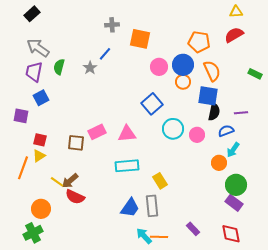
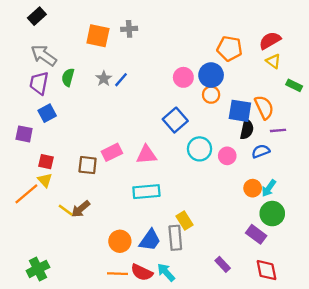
yellow triangle: (236, 12) -> (273, 61), moved, turned 40
orange square: (140, 39) -> (98, 36), moved
blue line: (105, 54) -> (121, 80), moved
orange semicircle: (212, 71) -> (264, 107), moved
cyan arrow: (233, 150) -> (269, 188), moved
yellow triangle: (39, 156) -> (45, 180), turned -40
orange line: (23, 168) -> (26, 194), turned 30
yellow rectangle: (160, 181) -> (185, 220), moved
red semicircle: (75, 197) -> (142, 272), moved
purple rectangle: (234, 203) -> (256, 234), moved
orange circle: (41, 209) -> (120, 241), moved
orange line: (159, 237) -> (118, 274), moved

